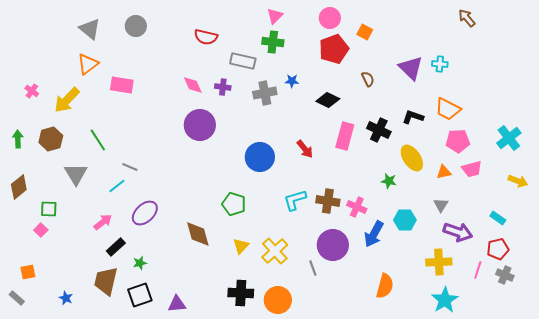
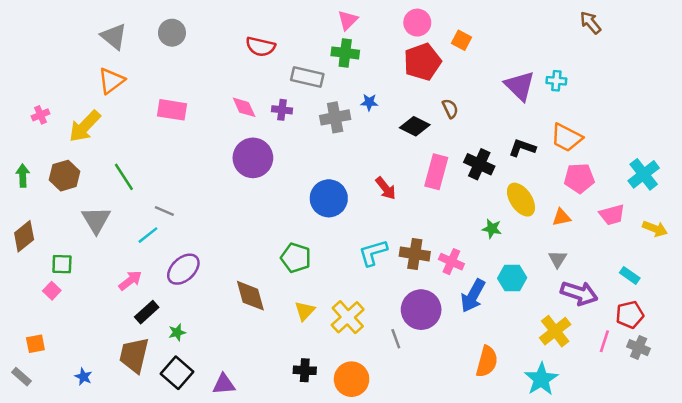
brown semicircle: (368, 79) -> (450, 109), moved
pink rectangle: (122, 85) -> (172, 110), moved
pink cross: (32, 91) -> (40, 115), turned 32
pink trapezoid: (472, 169) -> (612, 215), moved
yellow cross: (439, 262) -> (555, 331), turned -35
black cross: (241, 293) -> (305, 370), size x0.7
black square: (140, 295) -> (177, 373), turned -30
cyan star: (445, 300) -> (541, 379), moved

